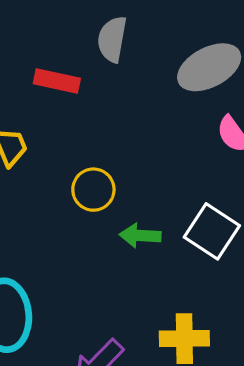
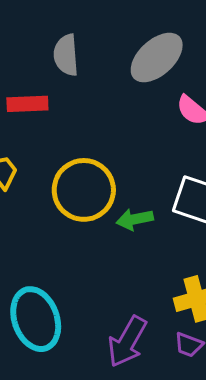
yellow circle: (93, 190) -> (84, 190), size x1.6

